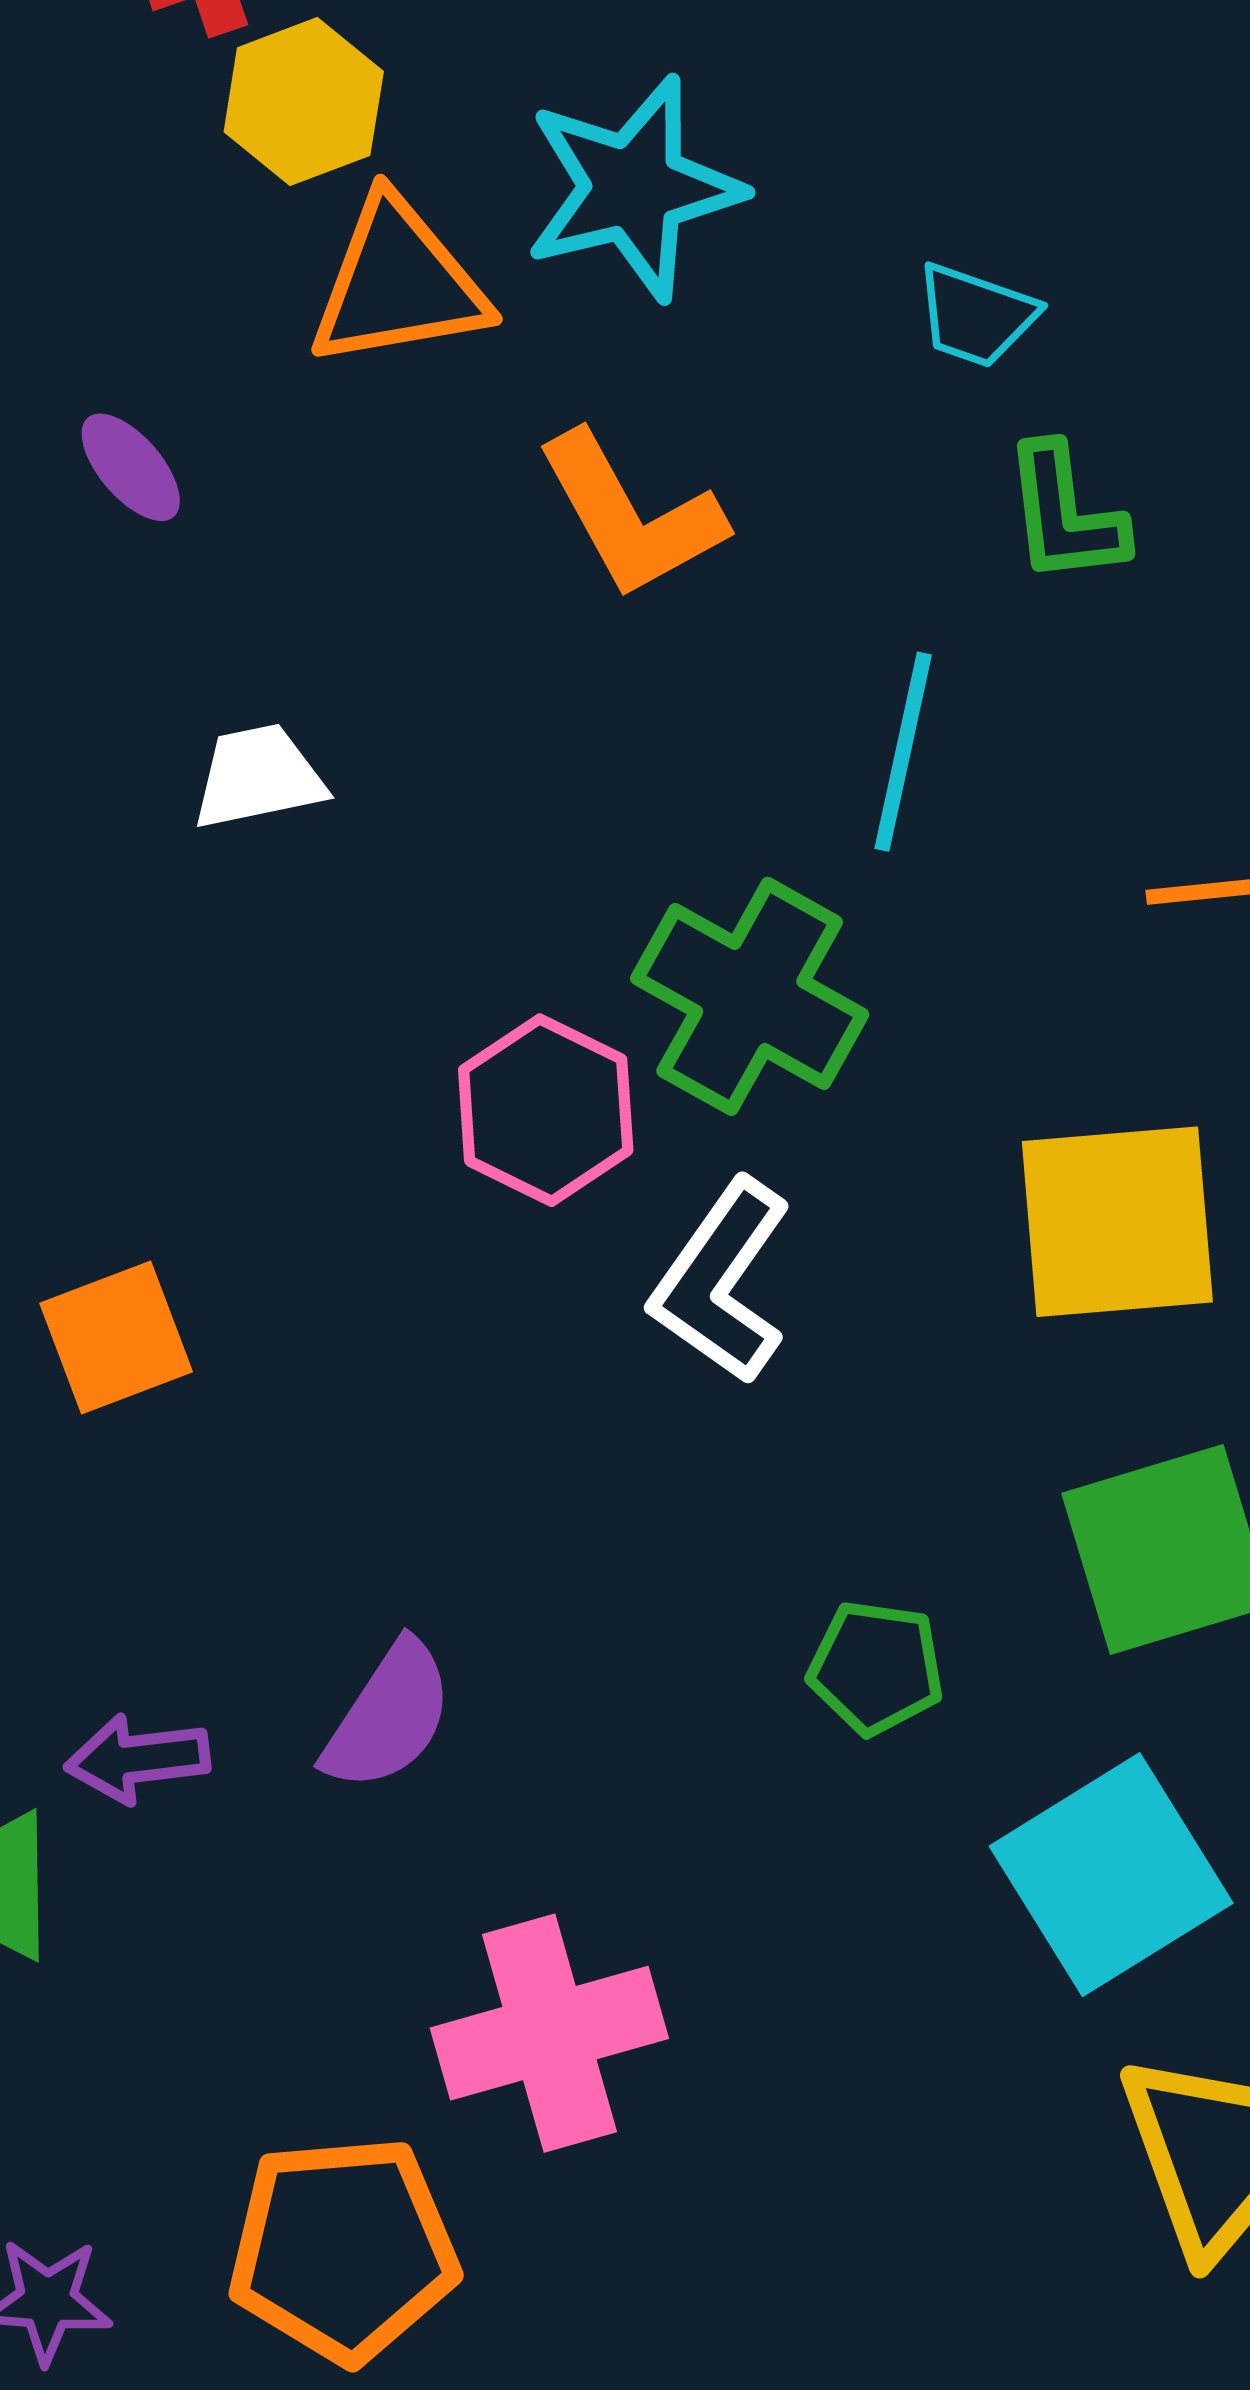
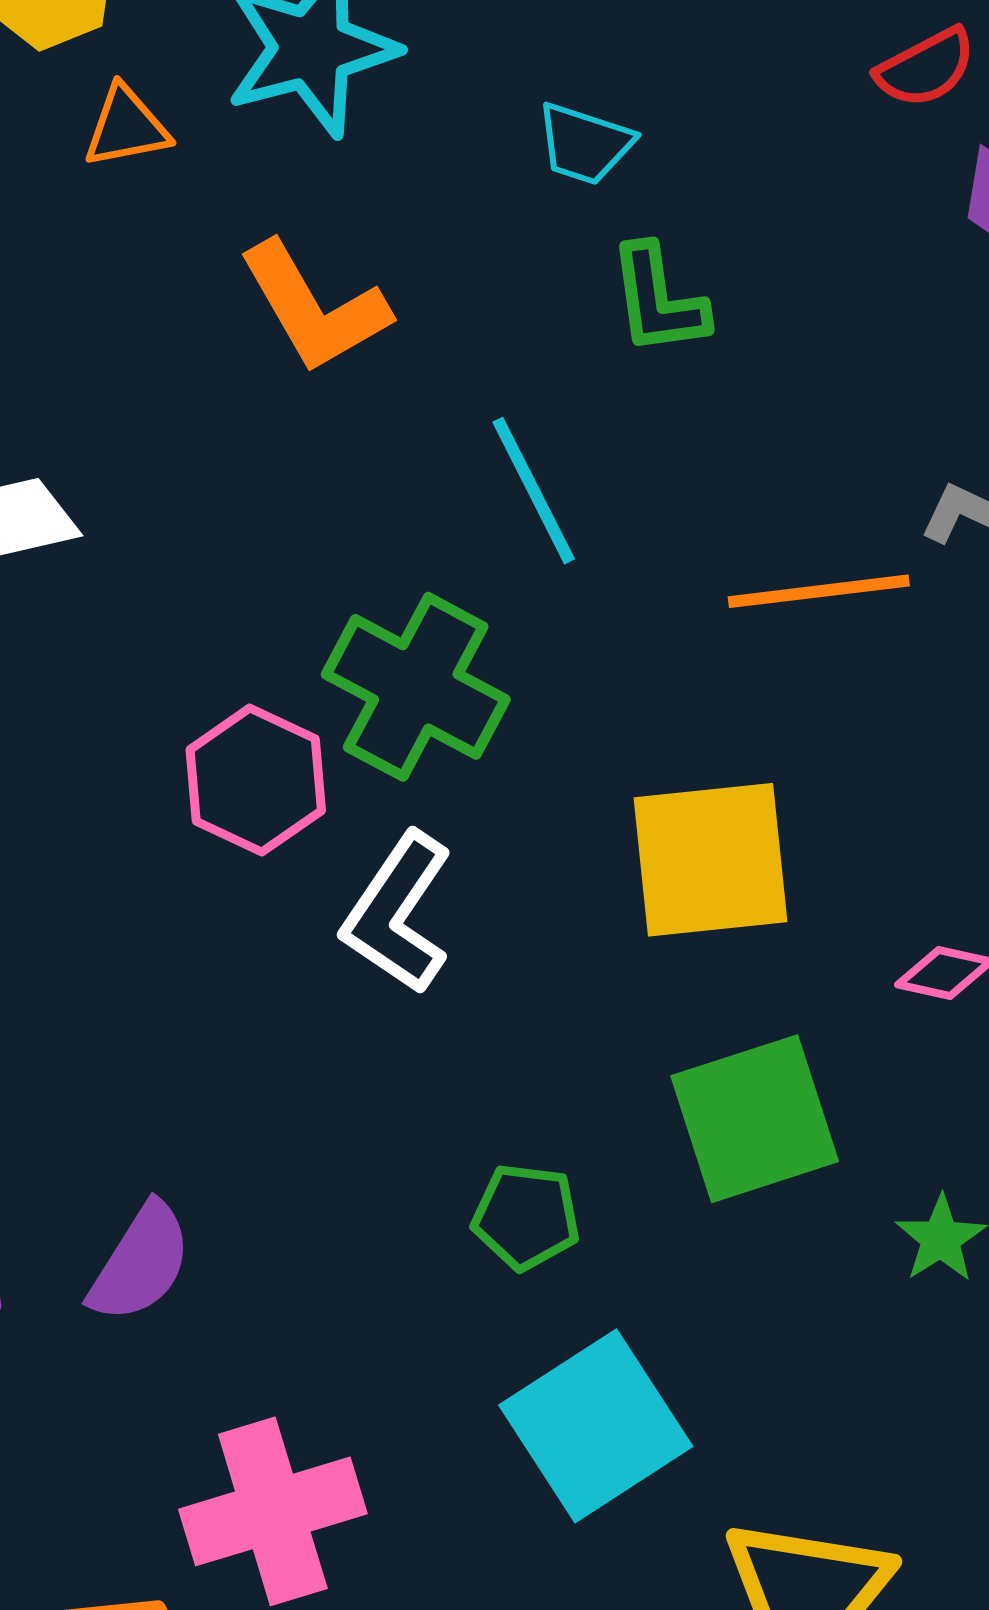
orange triangle: (398, 283) -> (126, 127), size x0.6
cyan line: (903, 752) -> (534, 491), turned -38
cyan square: (1111, 1875) -> (596, 1426), moved

